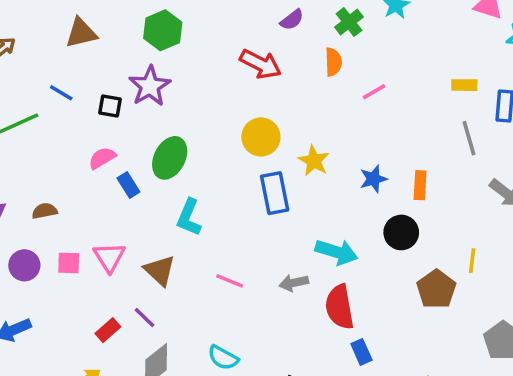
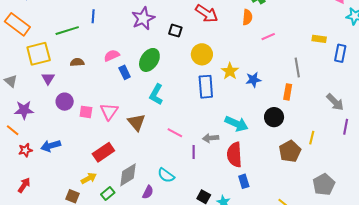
blue line: (61, 93) -> (93, 16), turned 56
black square: (110, 106) -> (175, 31), moved
gray line: (469, 138) -> (297, 68), moved
blue star: (373, 179) -> (253, 80), moved
brown semicircle: (45, 211) -> (77, 62), moved
purple circle: (24, 265) -> (65, 102), moved
purple line: (145, 317) -> (194, 152), moved, turned 40
red rectangle: (108, 330) -> (103, 152), size x1.5

